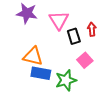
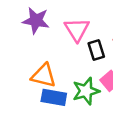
green star: (66, 80) -> (86, 91), moved

